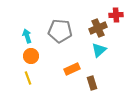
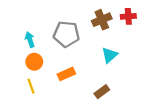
brown cross: (98, 28) -> (102, 20), moved
orange rectangle: (72, 69) -> (66, 74), moved
brown rectangle: (92, 83) -> (102, 92), turned 72

